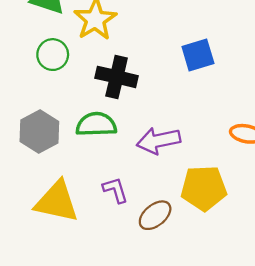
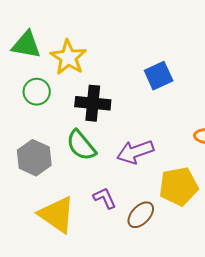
green semicircle: (96, 124) -> (81, 145), turned -120
yellow triangle: (57, 202) -> (57, 215), turned 30

